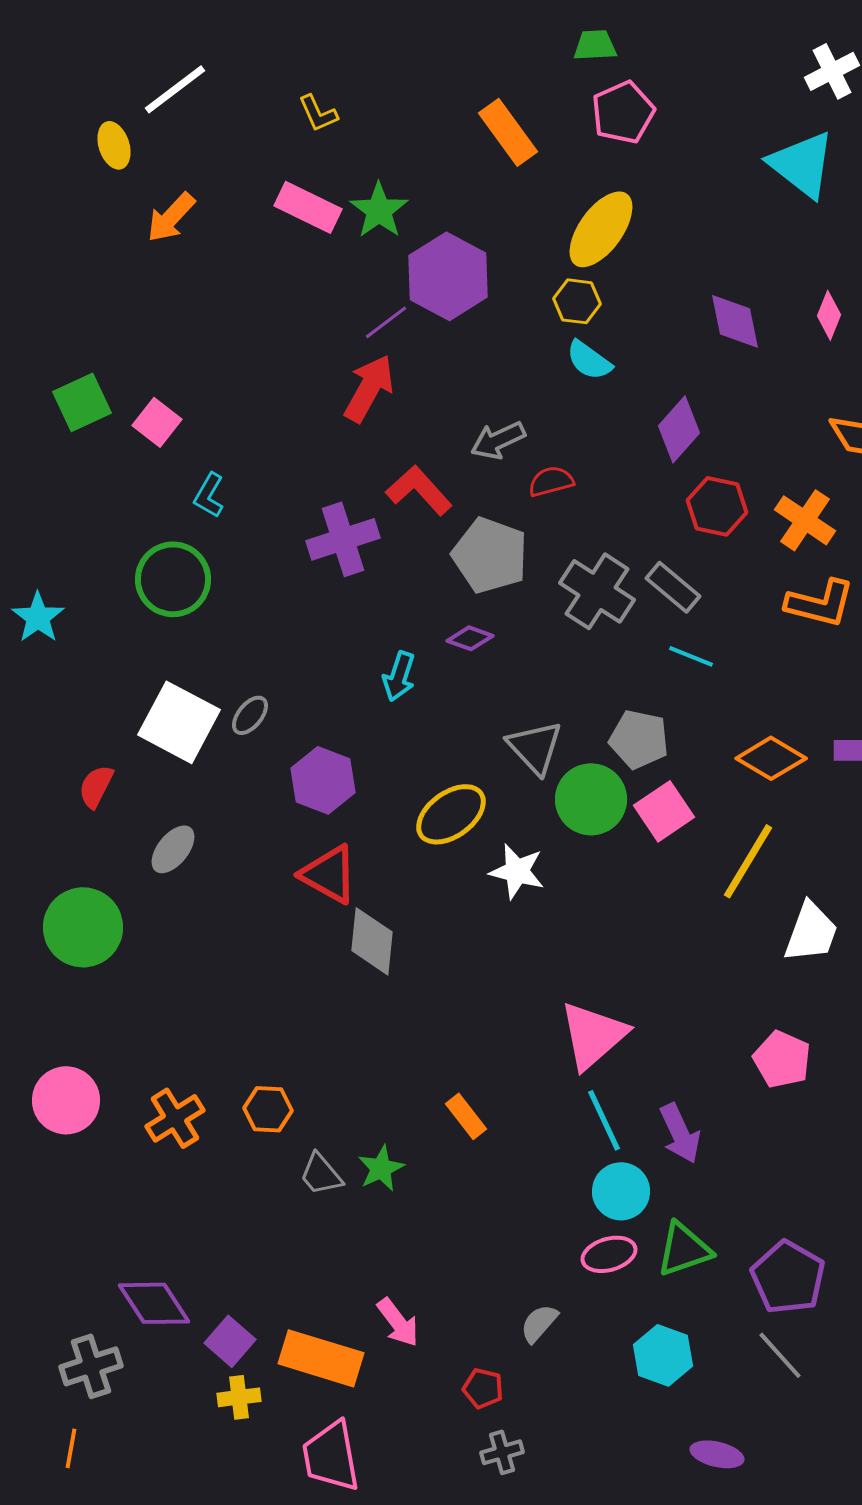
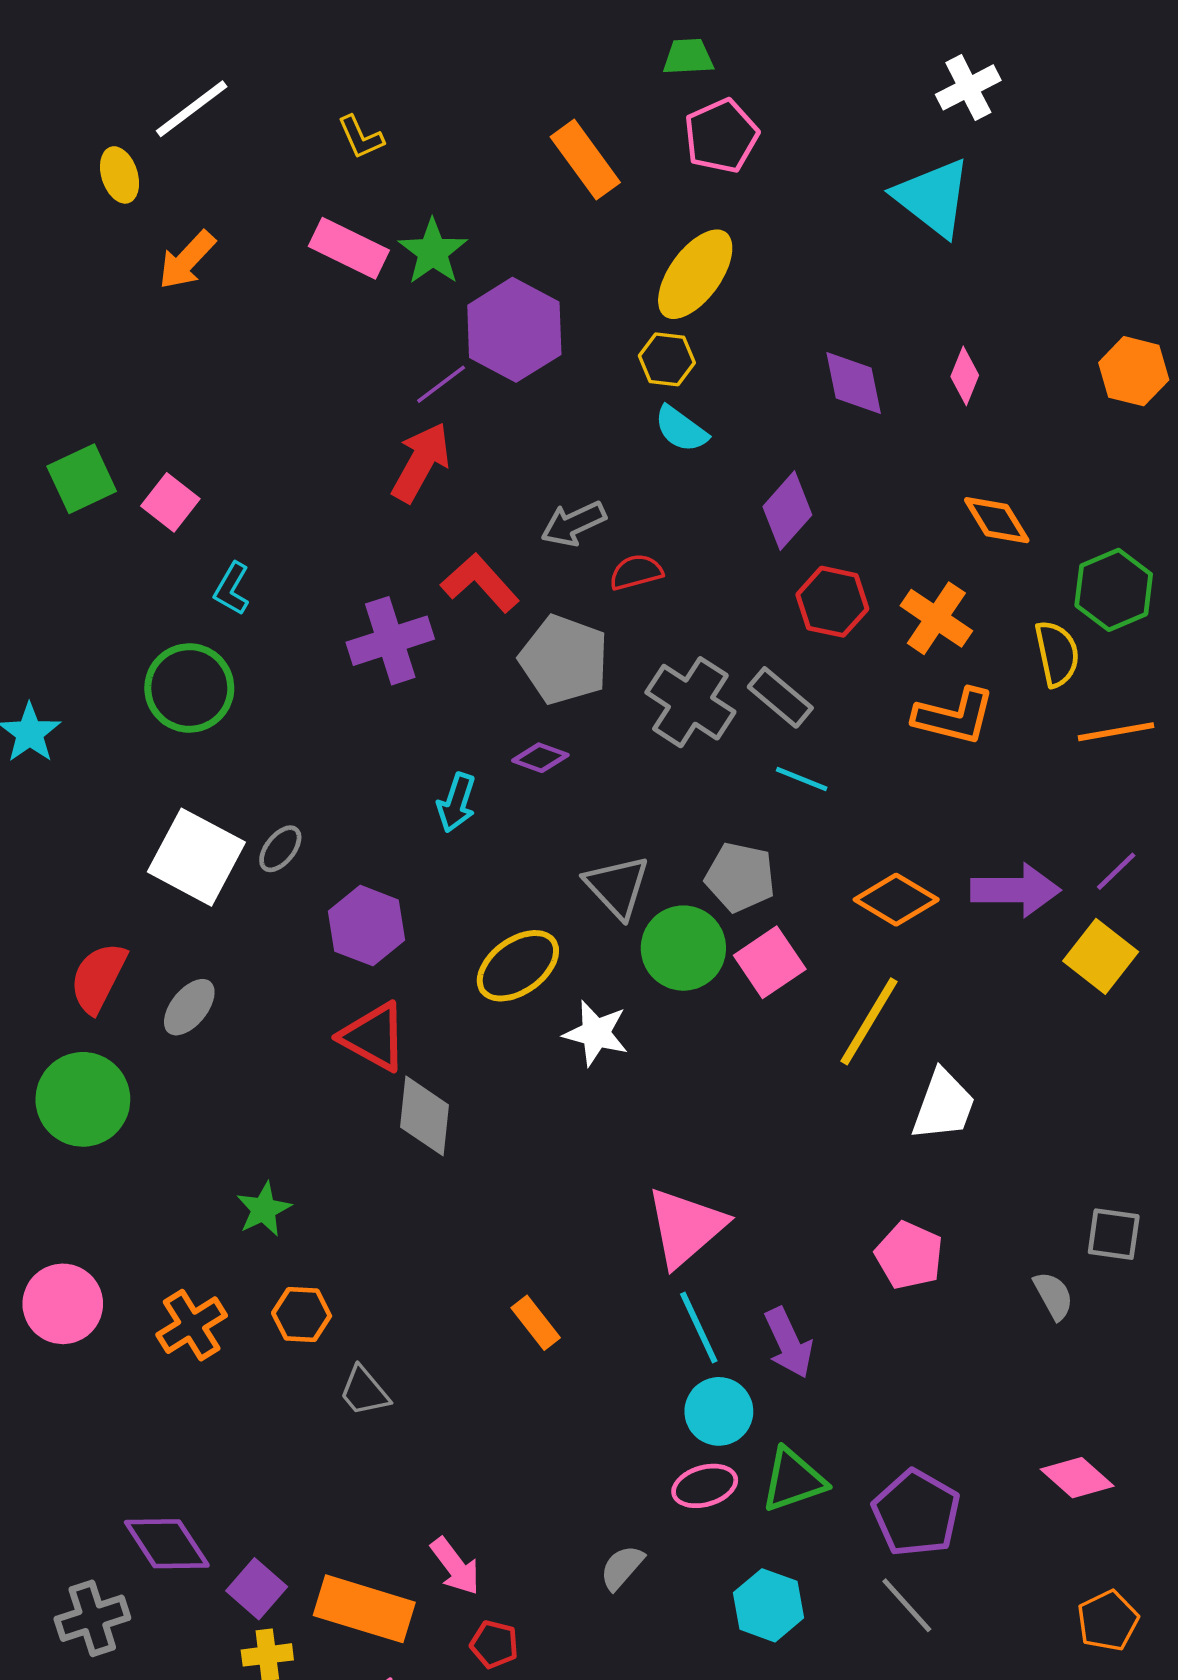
red semicircle: (96, 786) -> (98, 978), moved, size x1.4
green star: (381, 1168) -> (264, 1209), moved
red pentagon: (483, 1388) -> (494, 1644), moved

